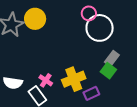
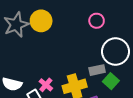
white circle: (100, 28) -> (115, 51), moved
gray rectangle: (112, 58) -> (97, 70), moved, turned 35

